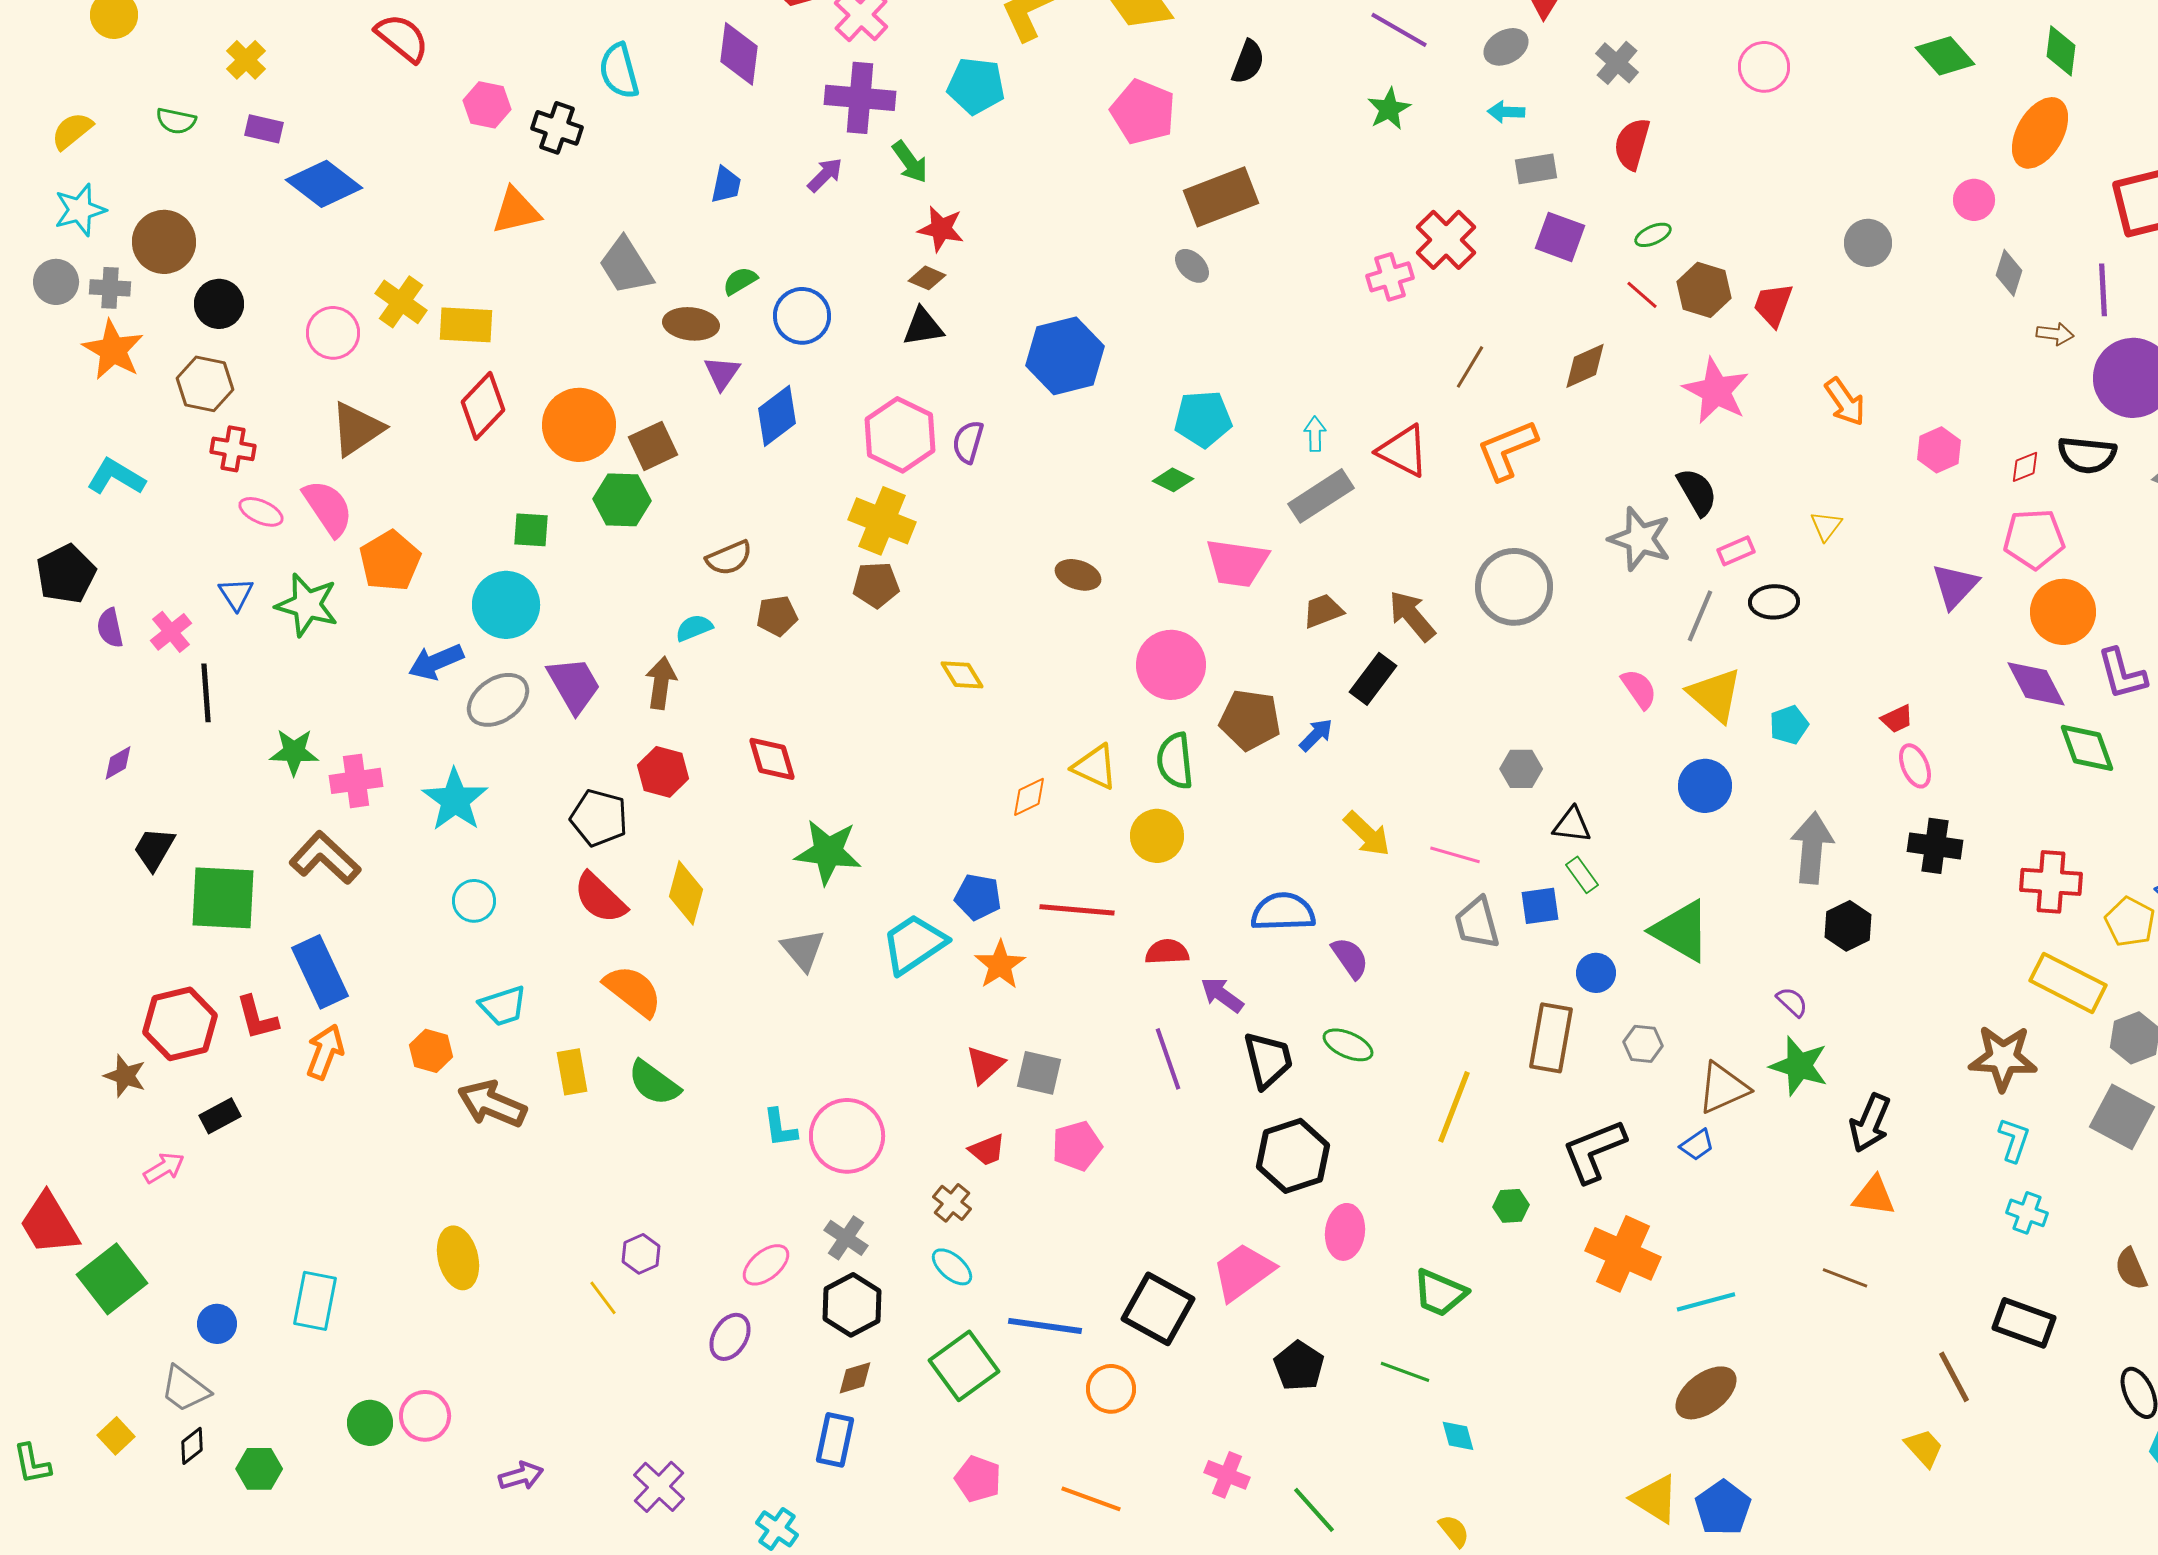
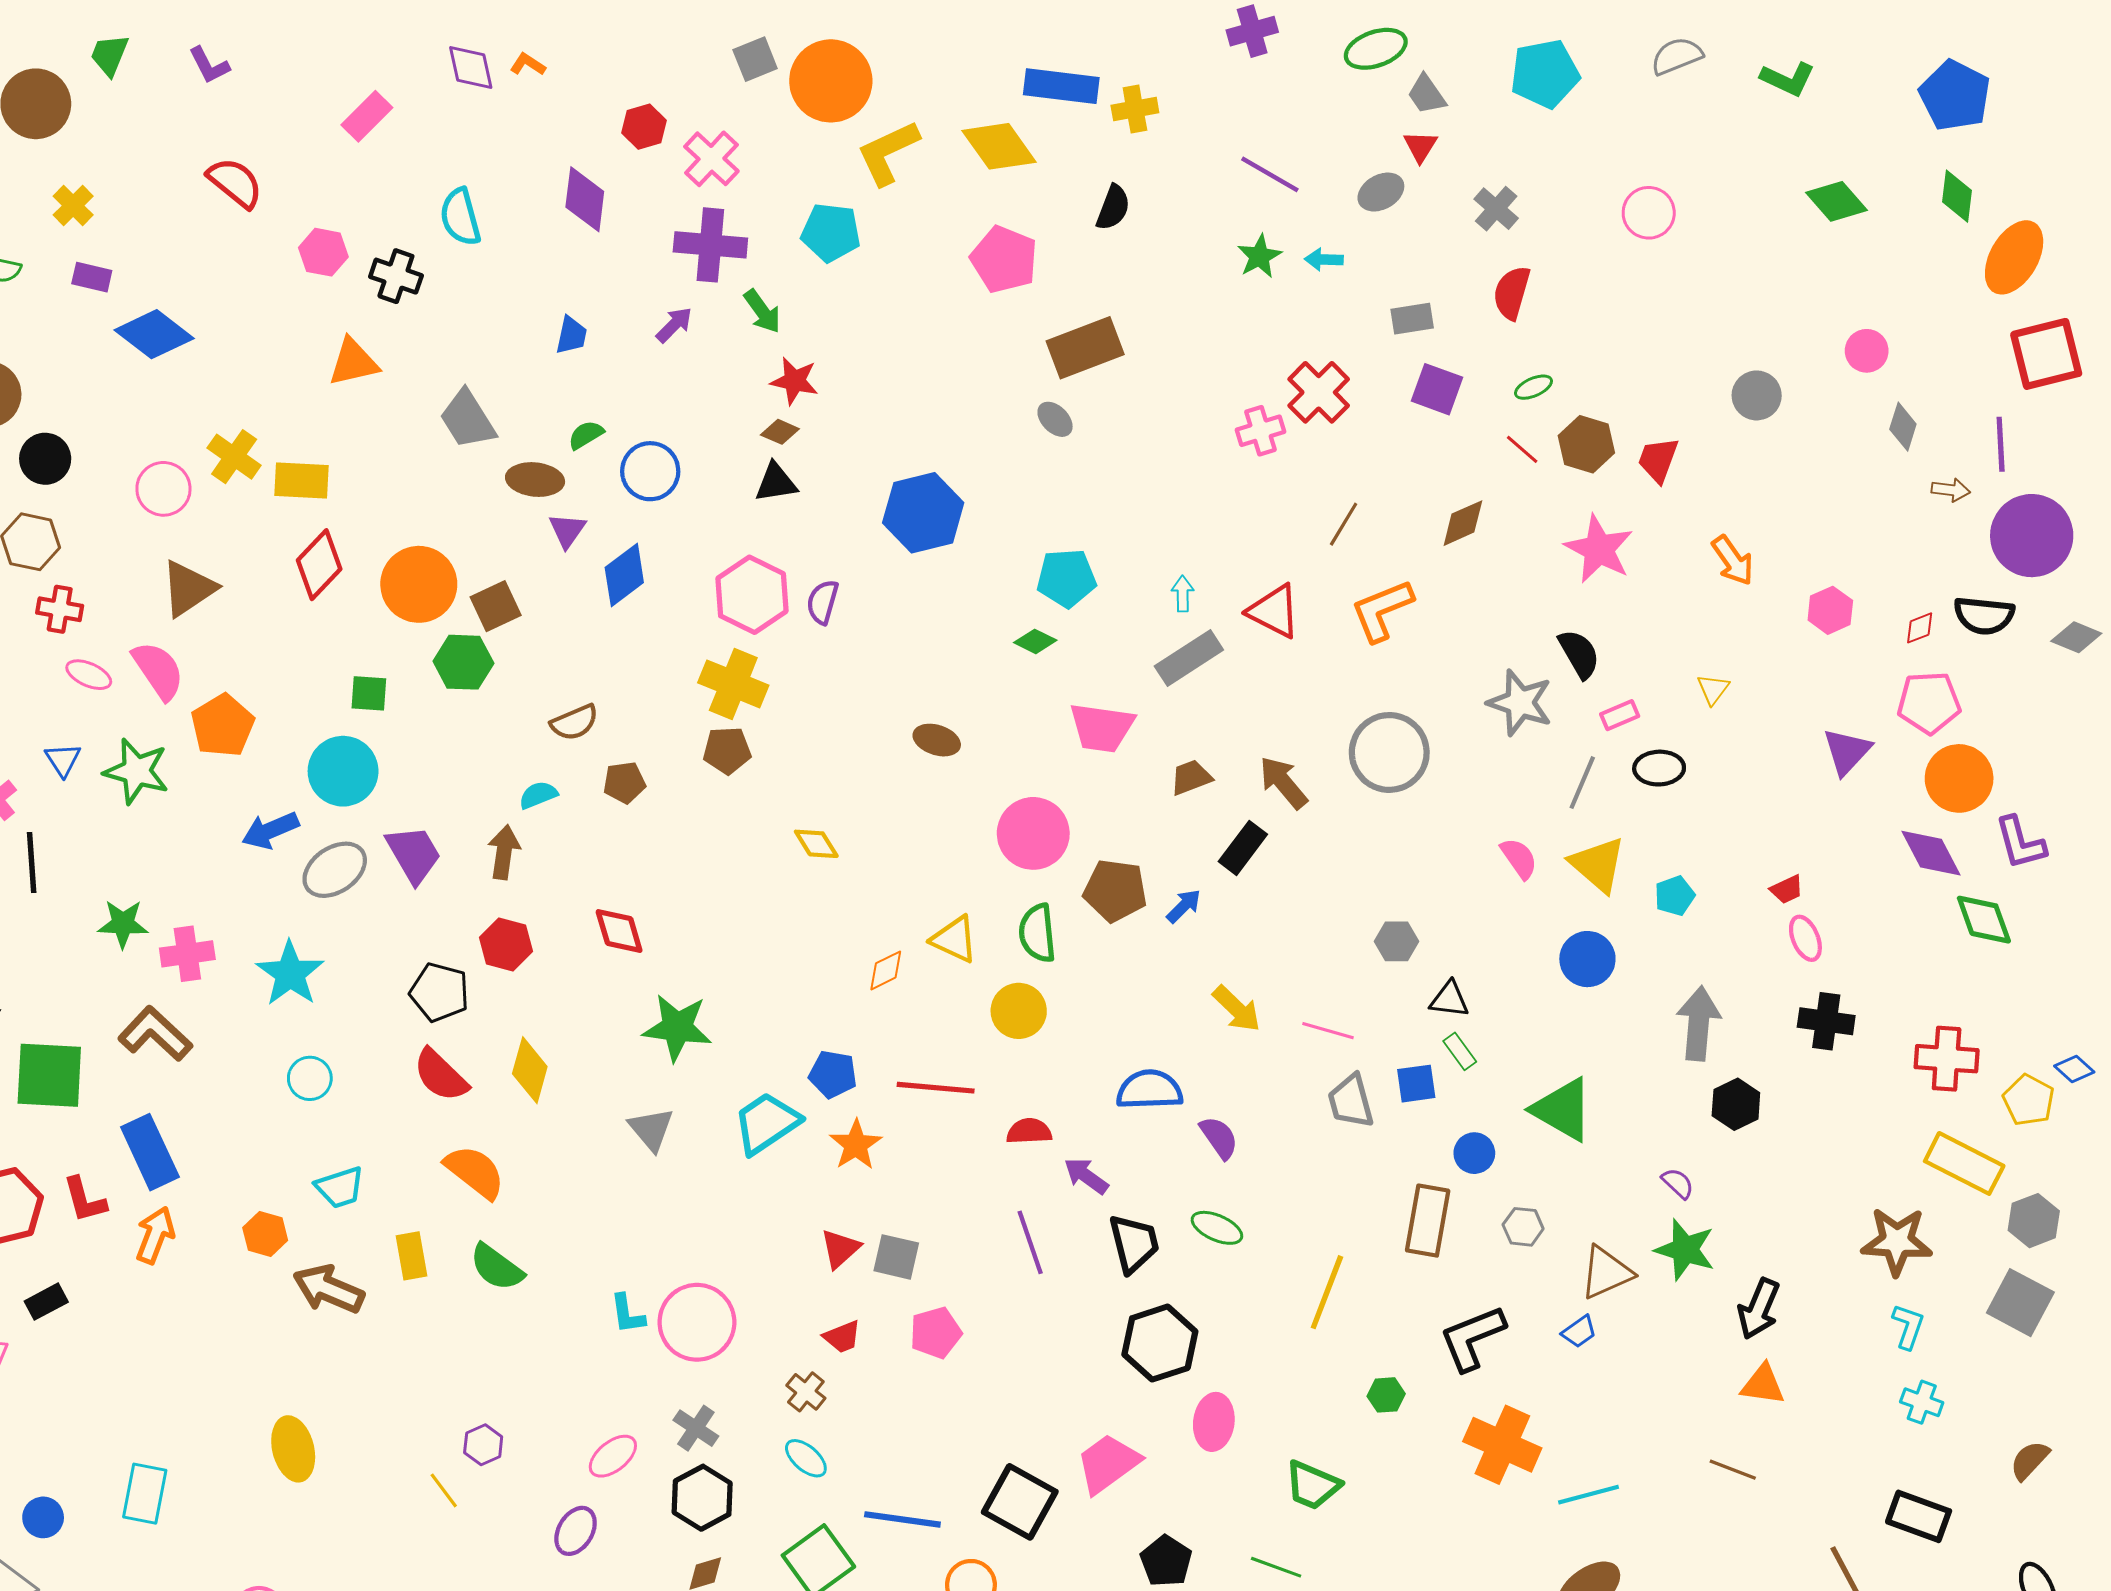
cyan arrow: (1506, 112) -> (1324, 259), moved
orange ellipse: (2040, 133) -> (2014, 257), moved
brown semicircle: (2131, 1269) -> (2030, 1460), turned 66

